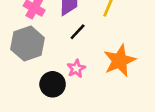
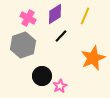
pink star: (76, 69) -> (60, 86), moved

